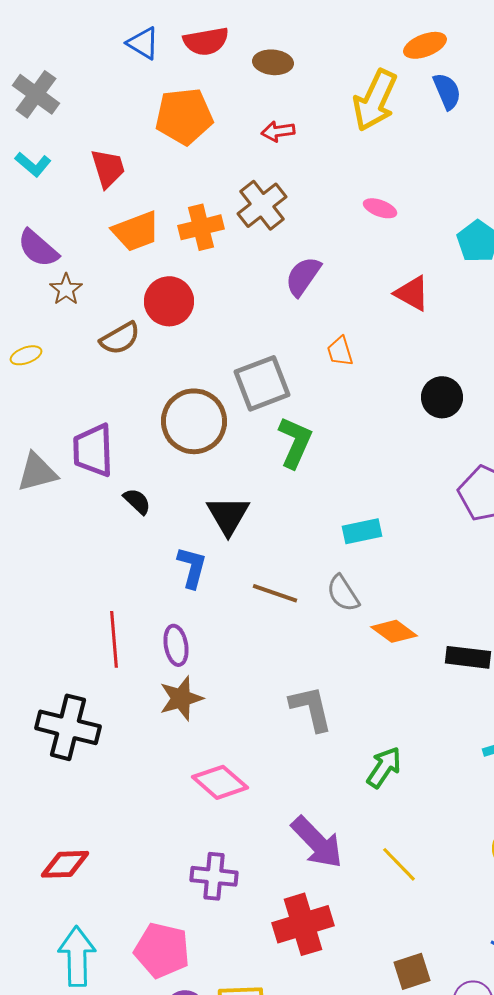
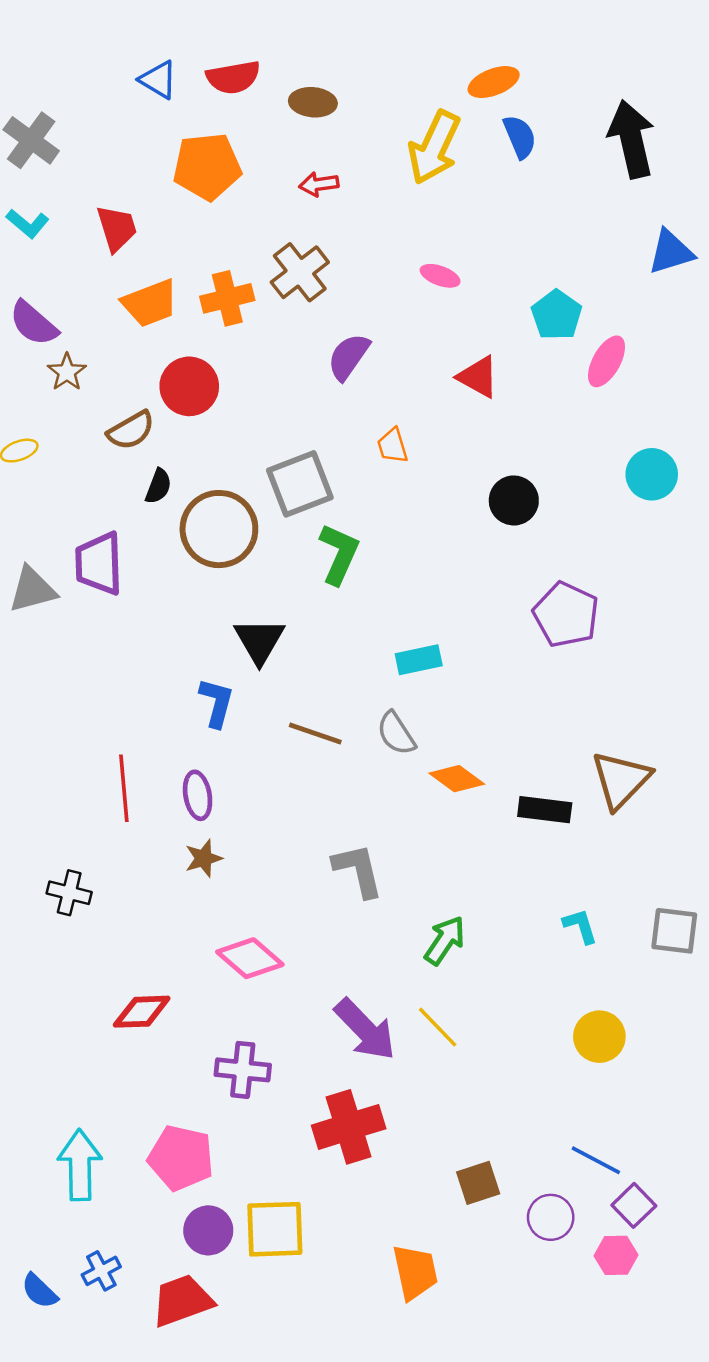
black semicircle: (137, 501) -> (158, 486), moved, turned 68
brown star: (181, 698) -> (204, 858), size x0.7
black cross: (68, 727) -> (69, 893), size x0.6
red diamond: (65, 864) -> (142, 1012), moved
yellow line: (399, 864) -> (438, 1027), moved

